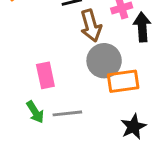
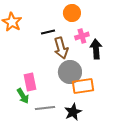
green arrow: (35, 112) -> (23, 96), moved
black star: (133, 127) -> (73, 112), moved

